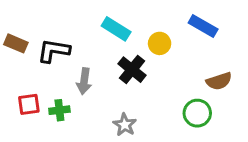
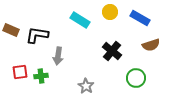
yellow circle: (160, 43) -> (110, 12), moved
black cross: (132, 70) -> (112, 51), moved
brown semicircle: (219, 81) -> (151, 45), moved

